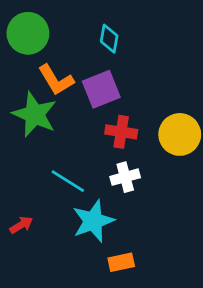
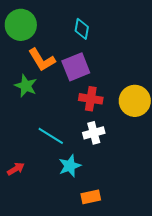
green star: (35, 114) -> (26, 86), size x0.7
cyan star: (93, 221) -> (70, 166), size x0.7

